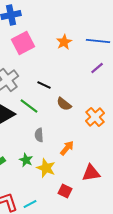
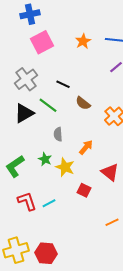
red triangle: (91, 173) -> (110, 172), turned 48

